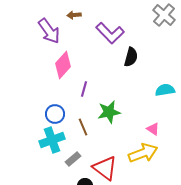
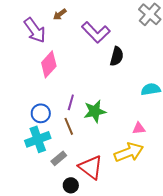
brown arrow: (74, 15) -> (60, 14), turned -32
purple line: (84, 89) -> (71, 102), moved
pink triangle: (153, 129) -> (139, 128), turned -40

